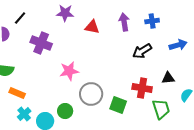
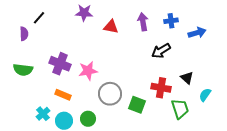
purple cross: (41, 43) -> (60, 64), moved
blue arrow: (178, 45) -> (197, 33), moved
black triangle: (168, 78) -> (187, 78), turned 48
orange rectangle: (17, 93) -> (63, 95), moved
green circle: (65, 111) -> (88, 119), moved

